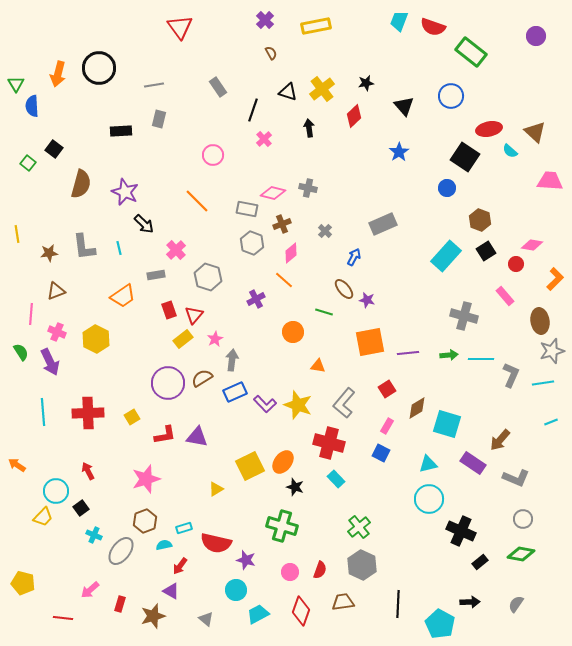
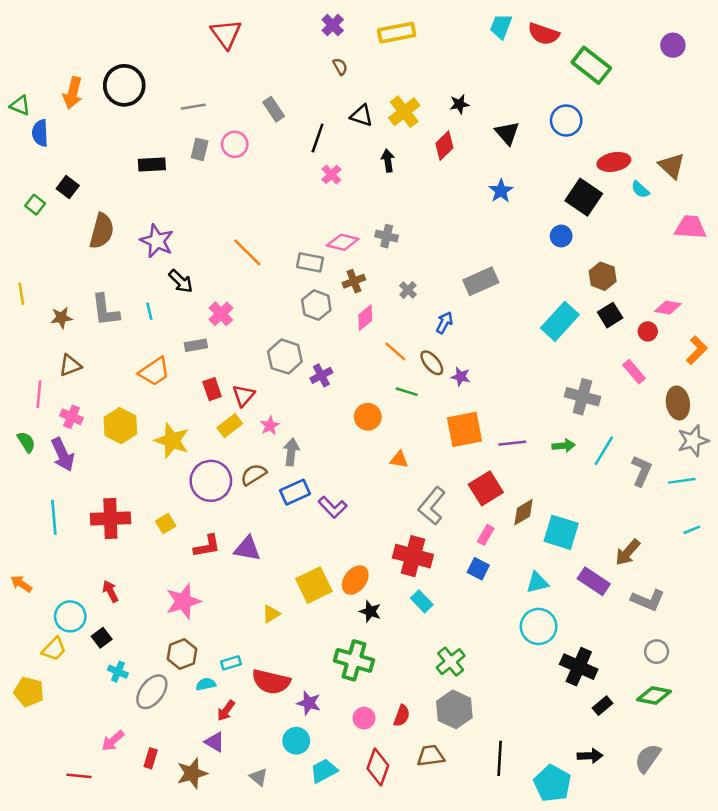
green triangle: (16, 84) -> (20, 105), turned -36
pink circle: (213, 155) -> (235, 144), moved
gray hexagon: (208, 277) -> (285, 357), moved
orange line: (284, 280) -> (395, 352), moved
cyan line: (481, 359) -> (604, 451), turned -60
red square: (387, 389) -> (486, 488), size x1.5
yellow star: (298, 405) -> (172, 441), moved
yellow pentagon: (23, 583) -> (29, 692), moved
gray semicircle: (516, 604) -> (648, 758), size x1.4

